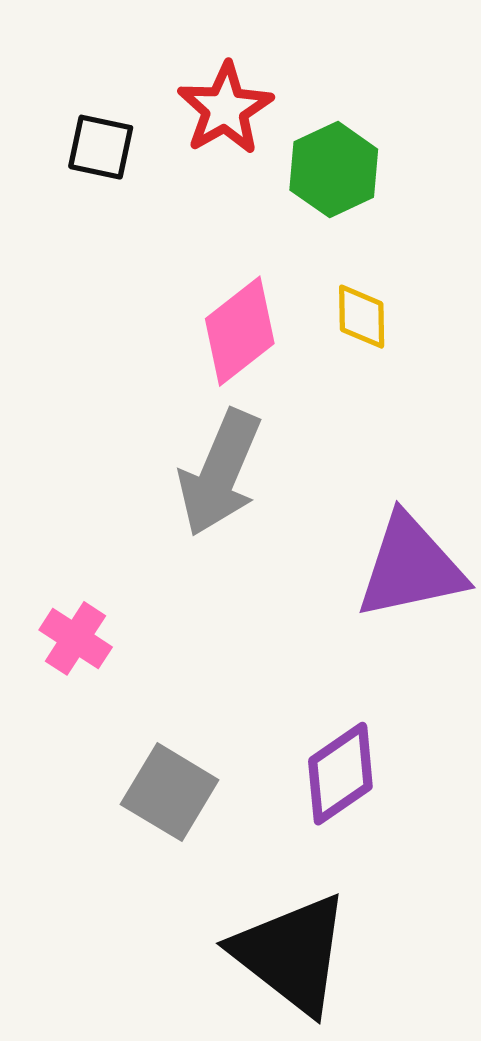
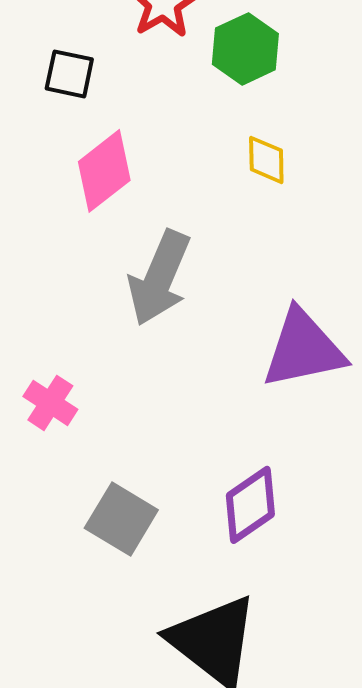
black square: (101, 147) -> (69, 74), moved
pink diamond: (240, 331) -> (104, 171), moved

